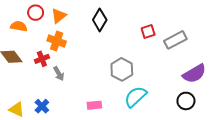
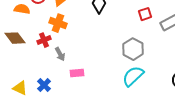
gray hexagon: (122, 69) -> (133, 49), moved
pink rectangle: (94, 105) -> (77, 73), moved

